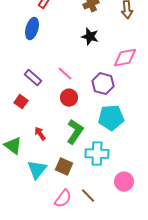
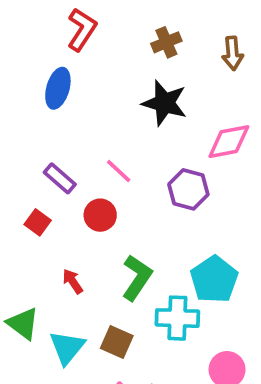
black star: (90, 37) -> (165, 103), size x1.4
red circle: (69, 98) -> (100, 215), moved
cyan pentagon: (111, 118) -> (214, 279), moved, turned -30
green triangle: (13, 146) -> (23, 324), moved

